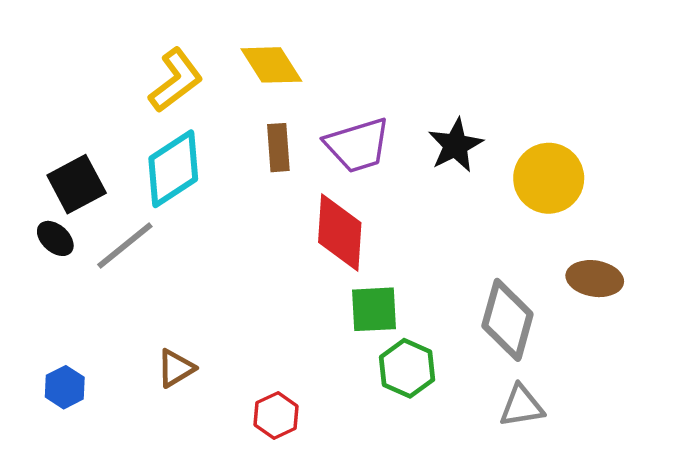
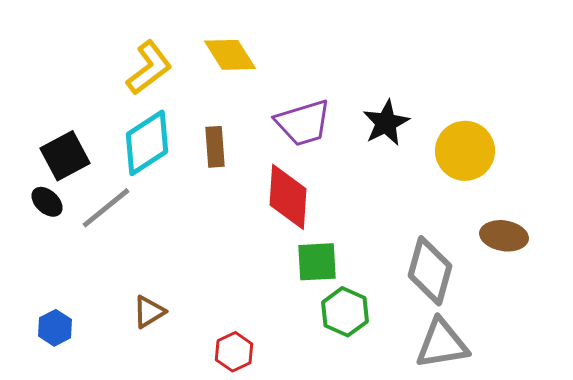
brown rectangle: (278, 148) -> (215, 147), moved
gray triangle: (522, 406) -> (442, 344), size x1.4

